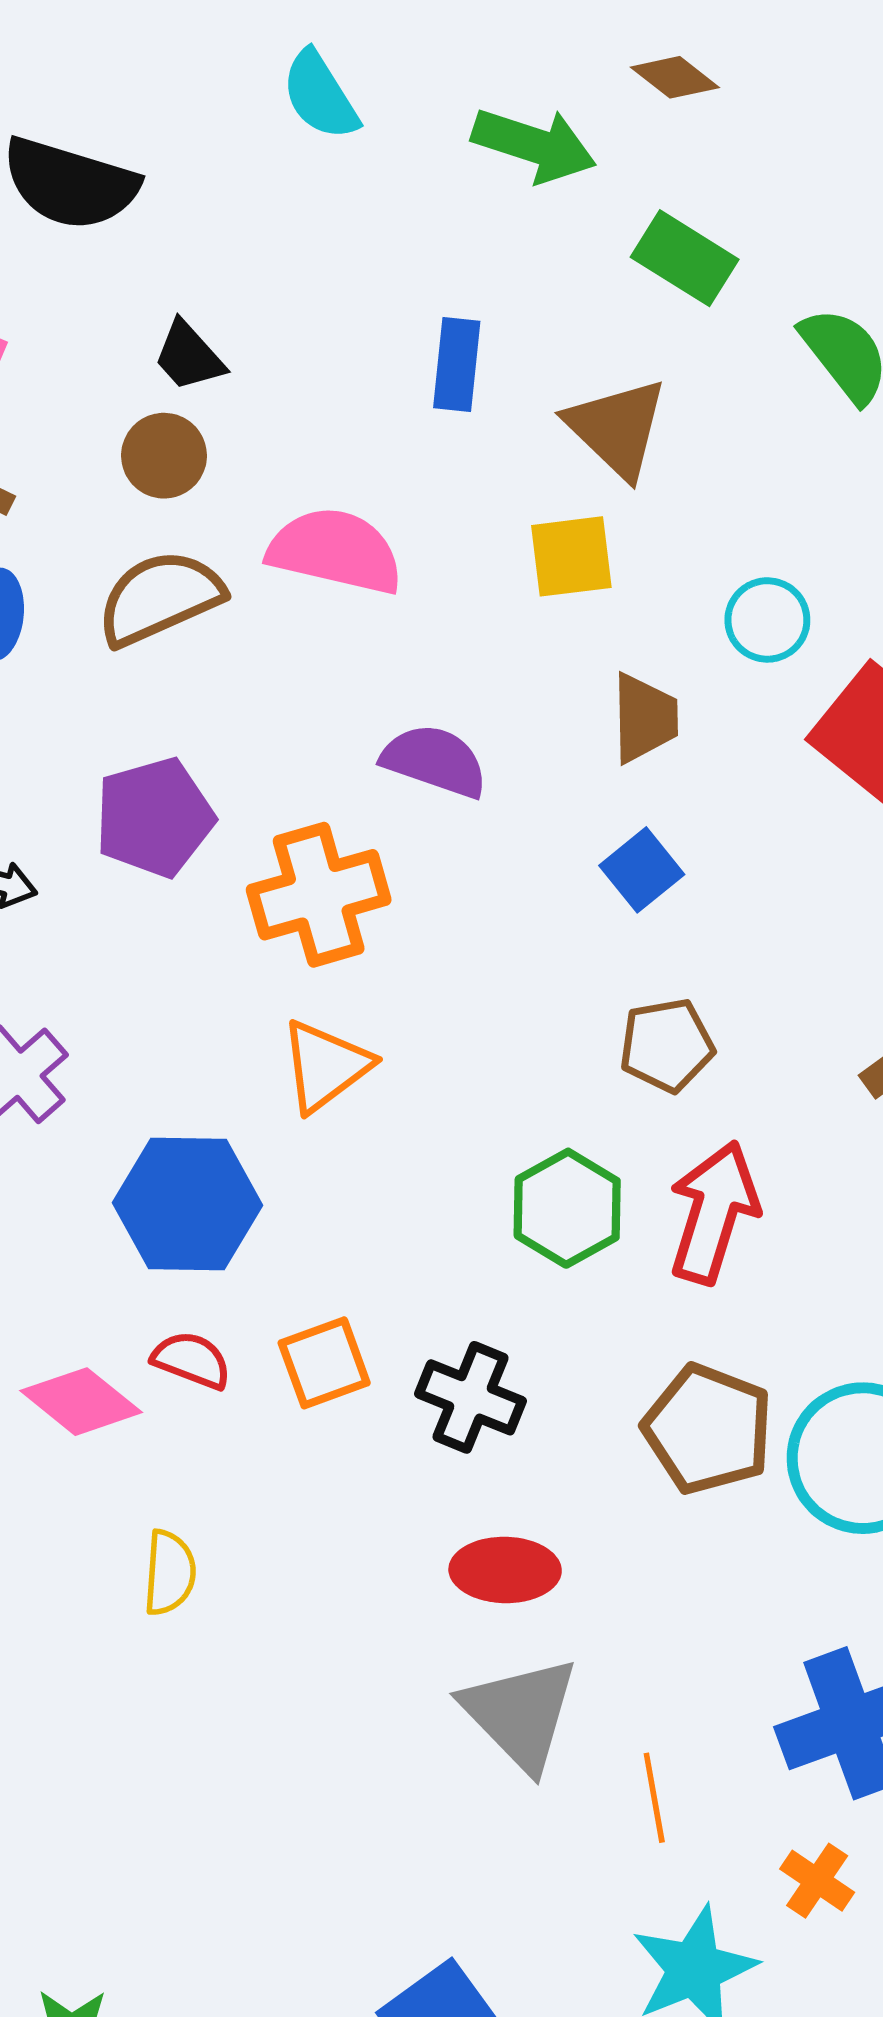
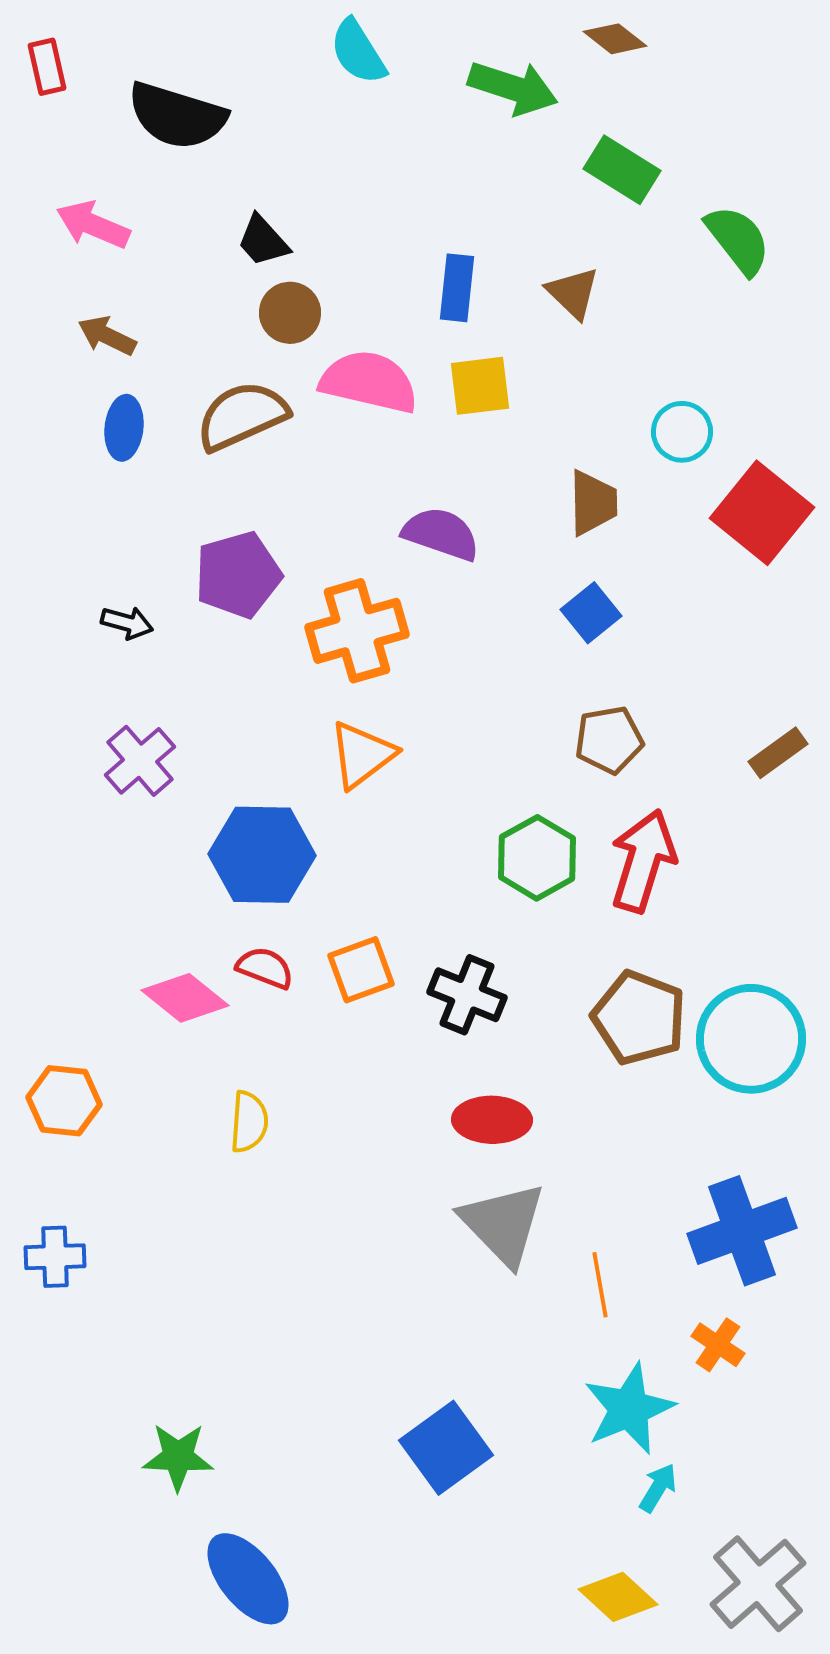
blue rectangle: (457, 365) -> (457, 288), moved
brown triangle: (617, 428) -> (573, 293), size x0.7
brown circle: (164, 456) -> (290, 313), moved
yellow square: (571, 556) -> (480, 386), moved

